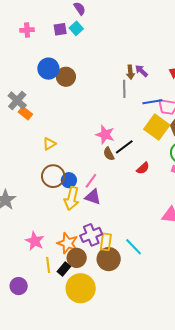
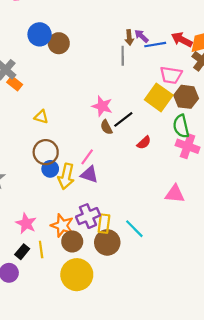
blue line: (152, 102) -> (155, 45), moved
yellow triangle: (49, 144) -> (41, 117), turned 48
blue circle: (69, 180) -> (50, 169), moved
black rectangle: (64, 269) -> (22, 252), moved

